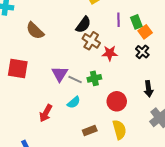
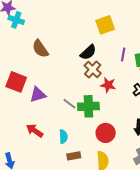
purple triangle: (60, 74) -> (38, 95), moved, turned 30
green cross: (94, 78) -> (88, 106), size x1.5
cyan semicircle: (74, 102) -> (63, 137), moved, turned -64
red arrow: (46, 113) -> (35, 131), turned 84

